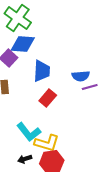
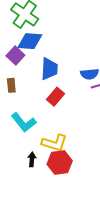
cyan L-shape: (29, 132) -> (24, 122), moved
black arrow: (25, 159) -> (32, 159), turned 112

